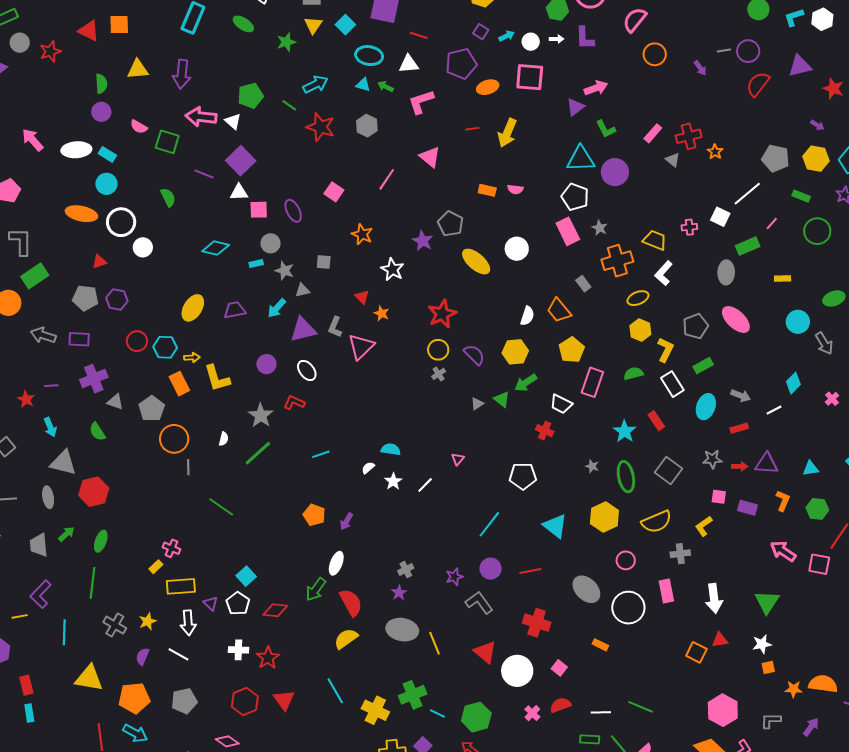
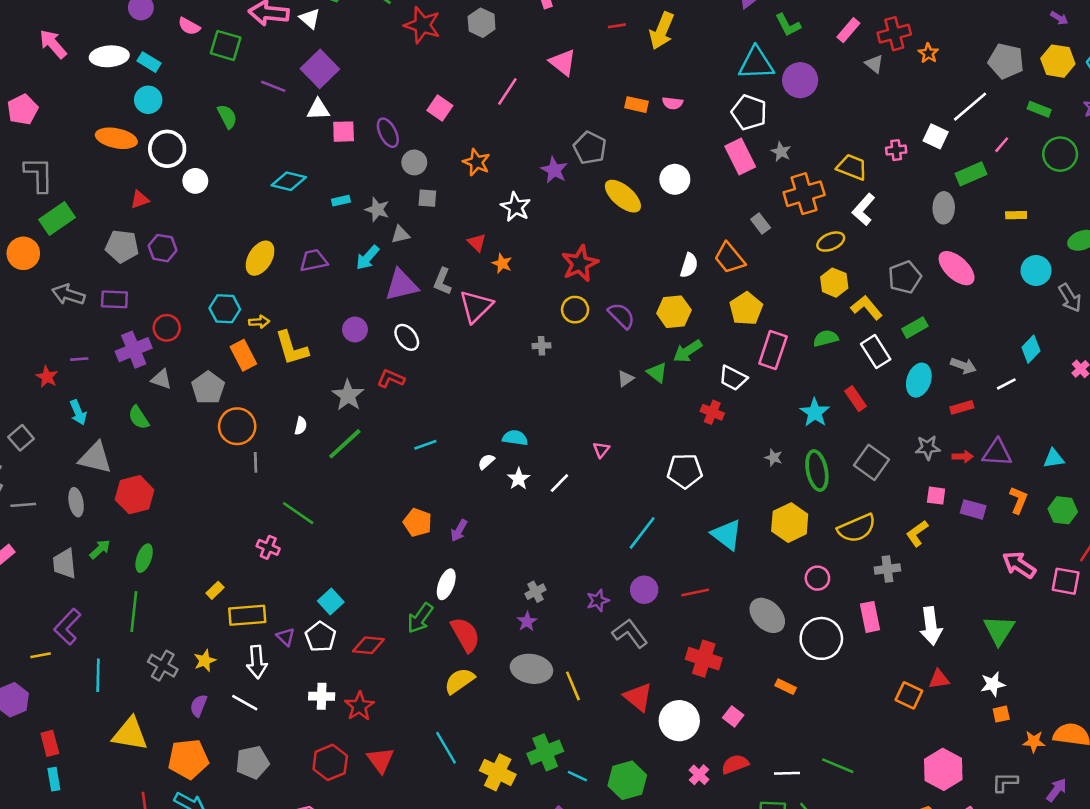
gray circle: (271, 243) -> (414, 162), moved
red circle: (137, 341) -> (167, 328), moved
yellow L-shape: (665, 350) -> (866, 308), turned -65
gray cross: (439, 374) -> (542, 346), moved, turned 32
pink cross: (171, 548) -> (268, 547), moved

